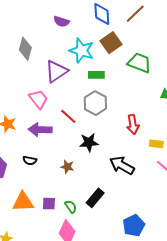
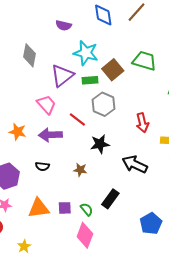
brown square: (111, 43) -> (113, 70), moved
green rectangle: (96, 75) -> (90, 80), moved

